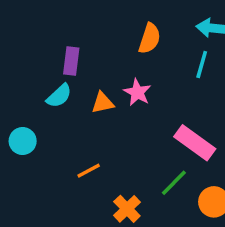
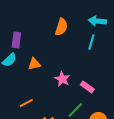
pink star: (137, 92) -> (62, 79), moved
pink rectangle: (195, 143) -> (87, 87), size x0.6

